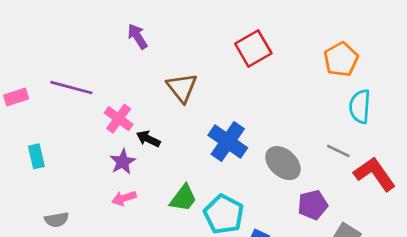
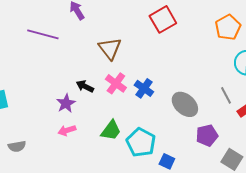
purple line: (71, 88) -> (43, 34), moved
pink cross: (119, 119) -> (116, 83), moved
blue cross: (228, 142) -> (144, 88), size x0.7
gray line: (338, 151) -> (226, 95), turned 36

